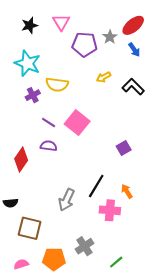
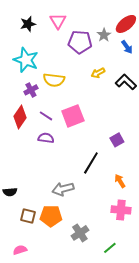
pink square: (77, 123) -> (73, 116), turned 30
red diamond: (21, 160) -> (20, 117), moved
black line: (96, 186) -> (91, 163), moved
gray arrow: (67, 200) -> (63, 189), turned 50
pink cross: (110, 210) -> (121, 210), moved
brown square: (30, 228) -> (28, 216), size x0.7
orange pentagon: (54, 259) -> (51, 216), moved

